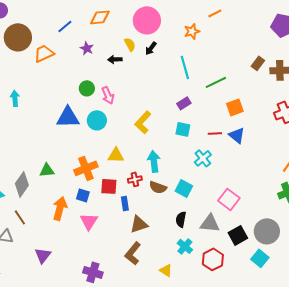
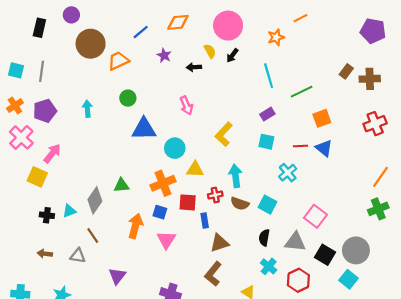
green circle: (87, 88) -> (128, 98), moved
cyan circle: (97, 120) -> (175, 148), moved
black square: (238, 235) -> (325, 255), turned -30

